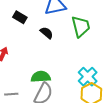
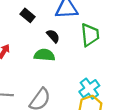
green semicircle: (41, 77) -> (44, 55), moved

